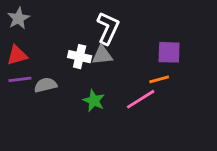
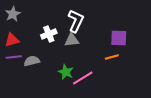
white cross: (80, 57) -> (49, 34), moved, turned -35
pink line: (141, 99) -> (83, 78), moved

